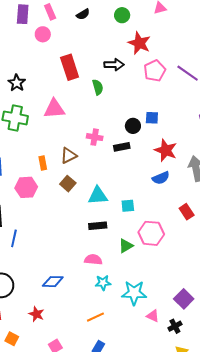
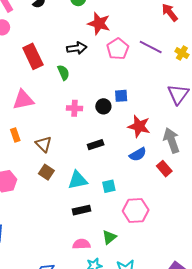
pink cross: (95, 137) -> (74, 108), moved
black rectangle: (122, 147) -> (96, 145), moved
brown triangle: (69, 156) -> (44, 144), turned -42
orange rectangle: (43, 163) -> (15, 135), moved
red rectangle: (187, 212) -> (164, 169), moved
green triangle: (126, 246) -> (109, 237), moved

